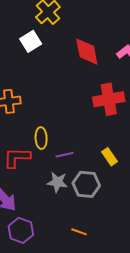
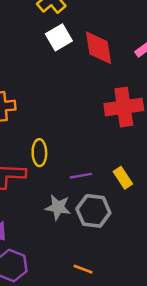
white square: (31, 41) -> (59, 37), moved
purple line: (64, 155) -> (81, 176), moved

